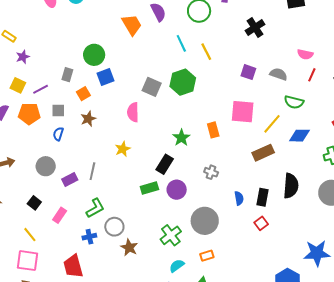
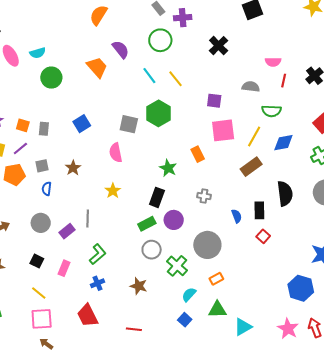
green circle: (94, 55) -> (51, 78), moved
purple square: (248, 72) -> (214, 101), moved
orange square: (83, 94) -> (23, 125), moved, turned -32
gray circle: (114, 227) -> (152, 250), moved

